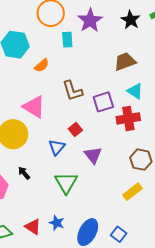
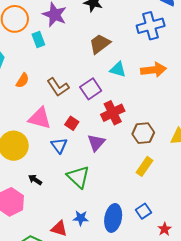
orange semicircle: (42, 65) -> (23, 80), moved
pink triangle: (34, 107) -> (40, 118), moved
red cross: (128, 118) -> (113, 113), moved
purple triangle: (93, 155) -> (96, 143), turned 36
blue square: (119, 234) -> (143, 211), turned 35

